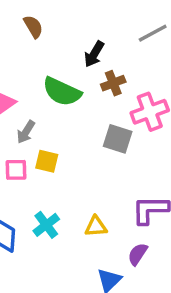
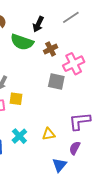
black arrow: (94, 54) -> (38, 24), moved
green semicircle: (62, 92) -> (22, 42), moved

